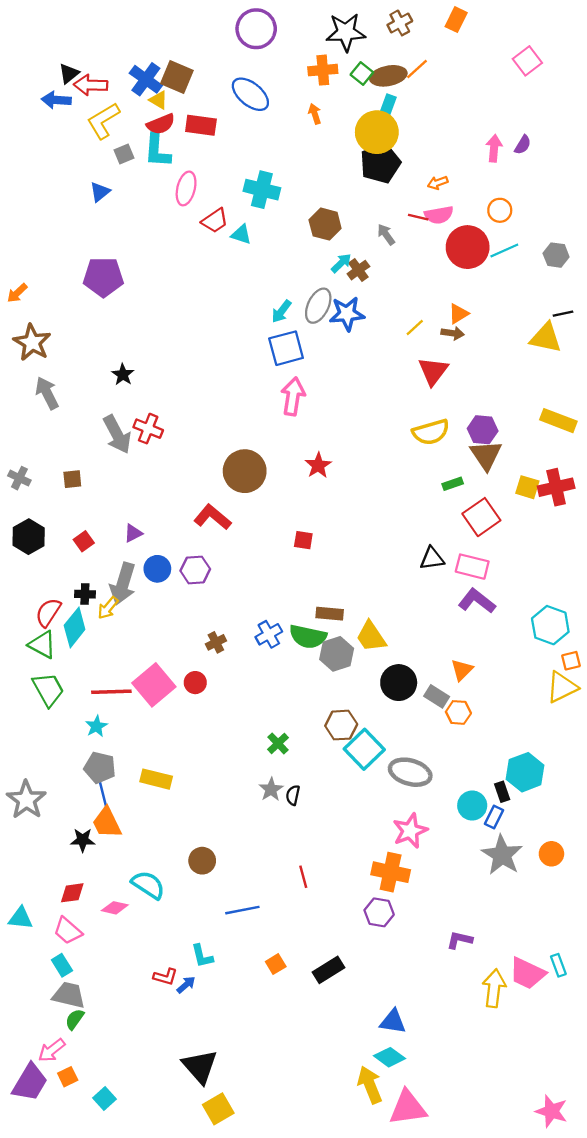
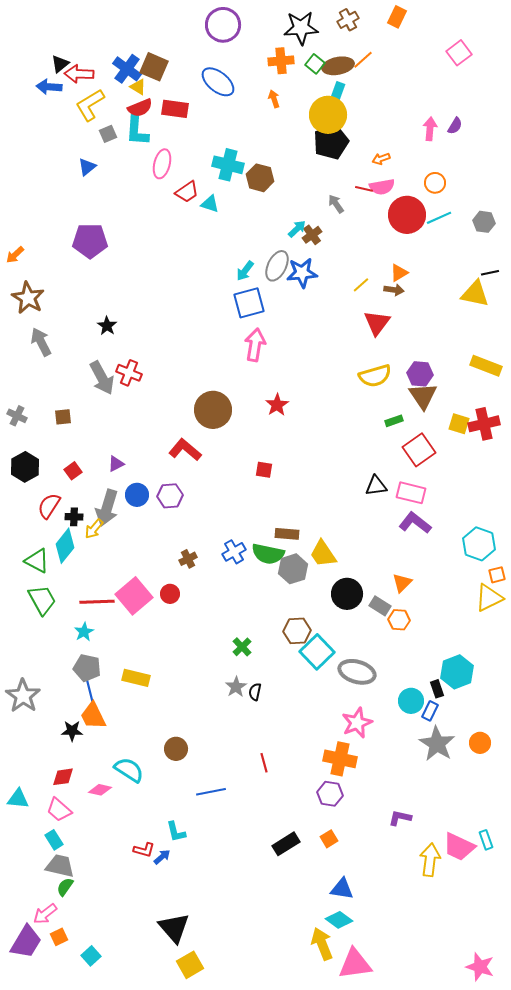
brown hexagon: (325, 224) -> (260, 178), moved
red semicircle: (48, 612) -> (49, 506), moved
orange square: (276, 964) -> (329, 839), moved

